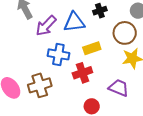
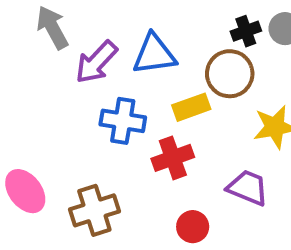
black cross: (100, 11) -> (246, 31), moved
brown circle: (125, 33) -> (230, 74), moved
brown cross: (40, 85) -> (94, 210), moved

